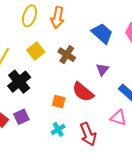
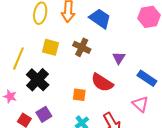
blue trapezoid: (102, 33) -> (100, 18), moved
yellow square: (36, 51) -> (51, 47), turned -30
pink triangle: (118, 118) -> (140, 104), turned 30

